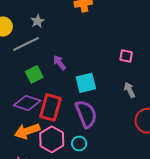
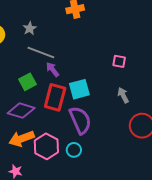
gray line: (26, 44) -> (41, 53), moved, turned 48
red rectangle: (51, 107) -> (55, 97), moved

